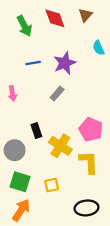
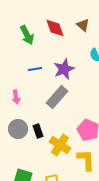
brown triangle: (85, 15) -> (83, 25), turned -32
gray rectangle: (57, 94) -> (57, 97), size x1.6
gray circle: (15, 150) -> (18, 129), moved

